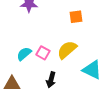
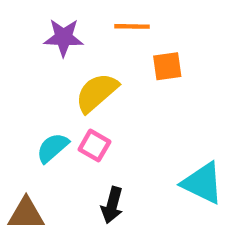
yellow semicircle: (67, 50) -> (97, 93), moved

